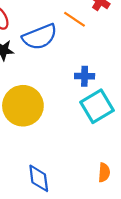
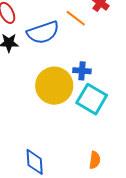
yellow circle: (23, 106) -> (54, 86), moved
cyan square: (97, 106) -> (92, 99), turned -32

